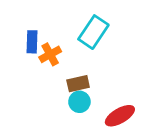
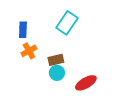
orange cross: (50, 54) -> (29, 51), moved

